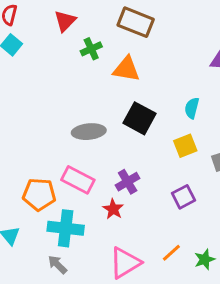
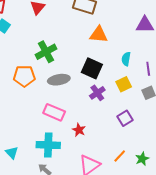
green cross: (91, 49) -> (46, 52), moved, size x1.5
orange triangle: (126, 69) -> (99, 34), moved
purple cross: (128, 182) -> (97, 93), moved
orange pentagon: (39, 194) -> (24, 76), moved

